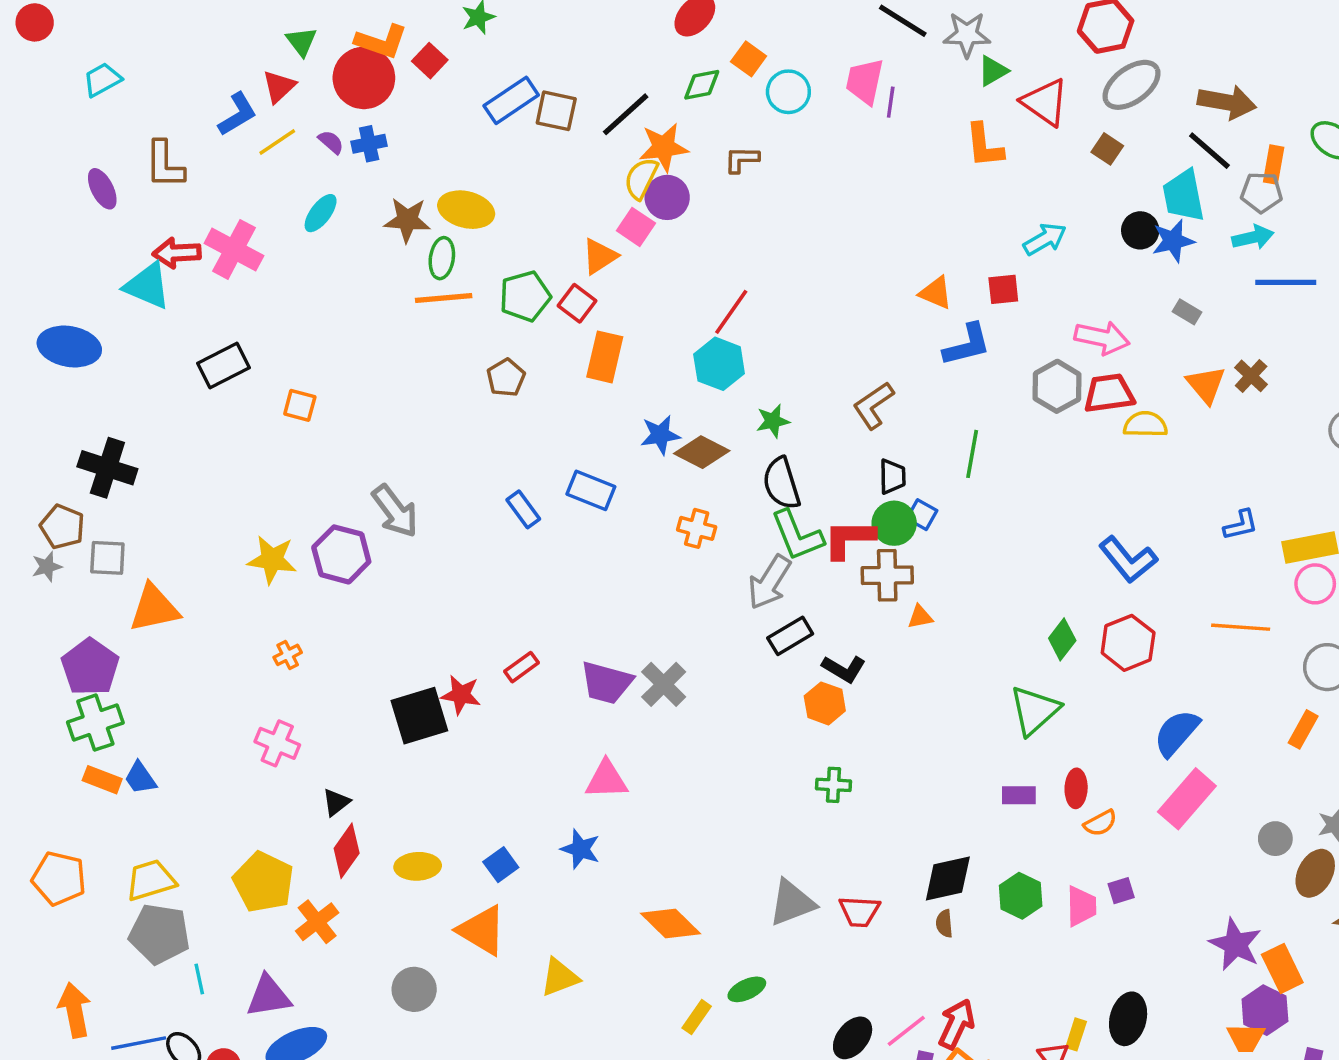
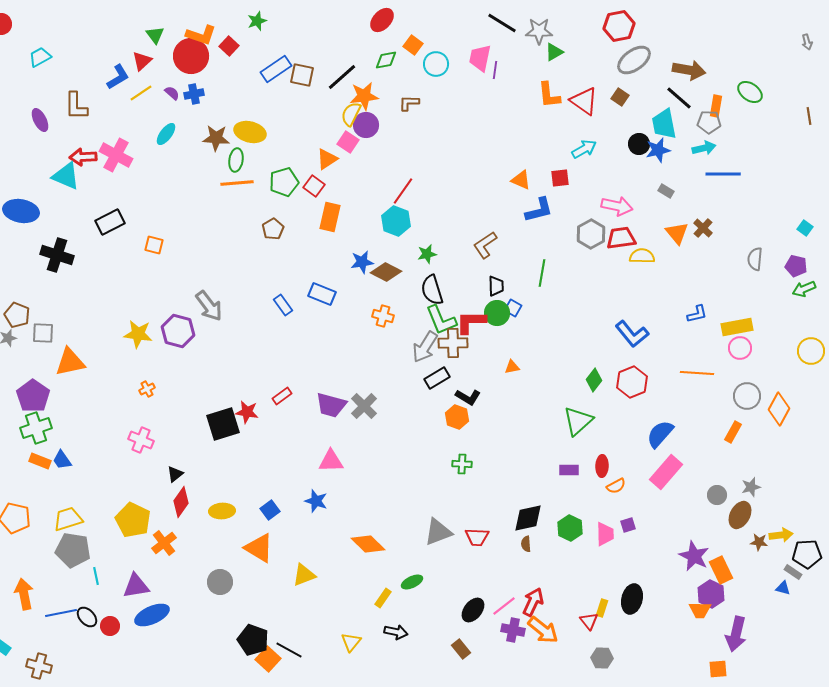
red triangle: (1045, 102) -> (584, 101), moved
black cross: (107, 468) -> (57, 255), moved
brown cross: (887, 575) -> (453, 343), moved

